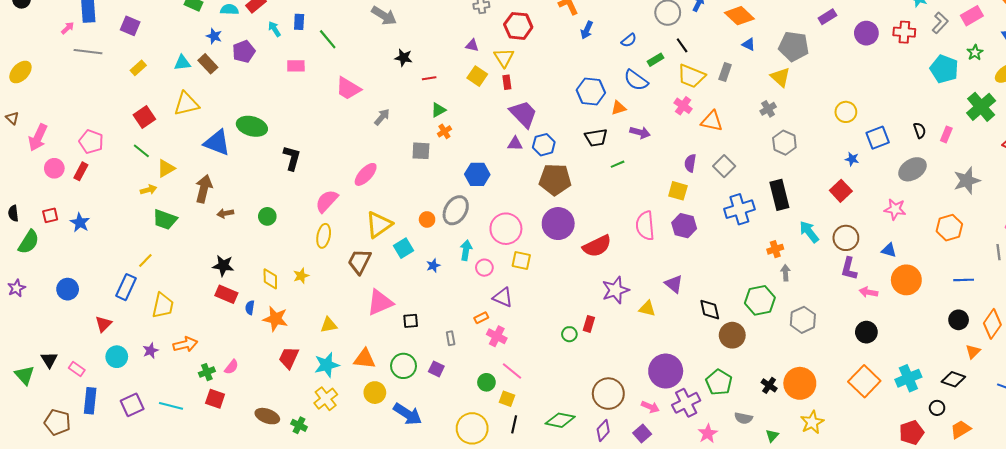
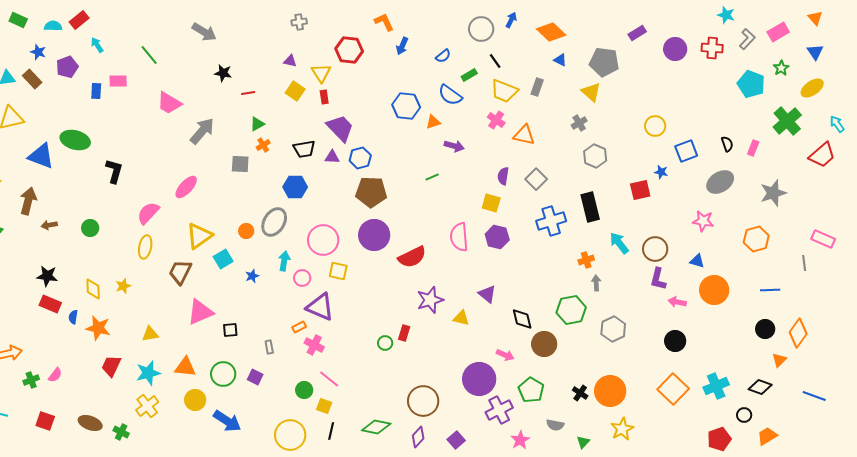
blue rectangle: (299, 22) -> (96, 91), moved
red hexagon: (518, 26) -> (349, 50), moved
gray arrow: (382, 117) -> (202, 131), size x1.6
black trapezoid: (596, 138) -> (304, 149), moved
red square: (841, 191) -> (640, 190), moved, turned 30
purple triangle: (503, 297) -> (320, 307), size x1.4
red square: (215, 399) -> (45, 421), moved
pink arrow: (650, 407) -> (505, 355), moved

